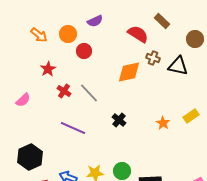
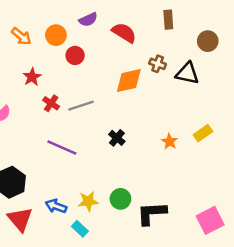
brown rectangle: (162, 21) -> (168, 20), turned 42
red semicircle: (138, 34) -> (124, 33), moved
gray line: (89, 93) -> (81, 106), turned -65

